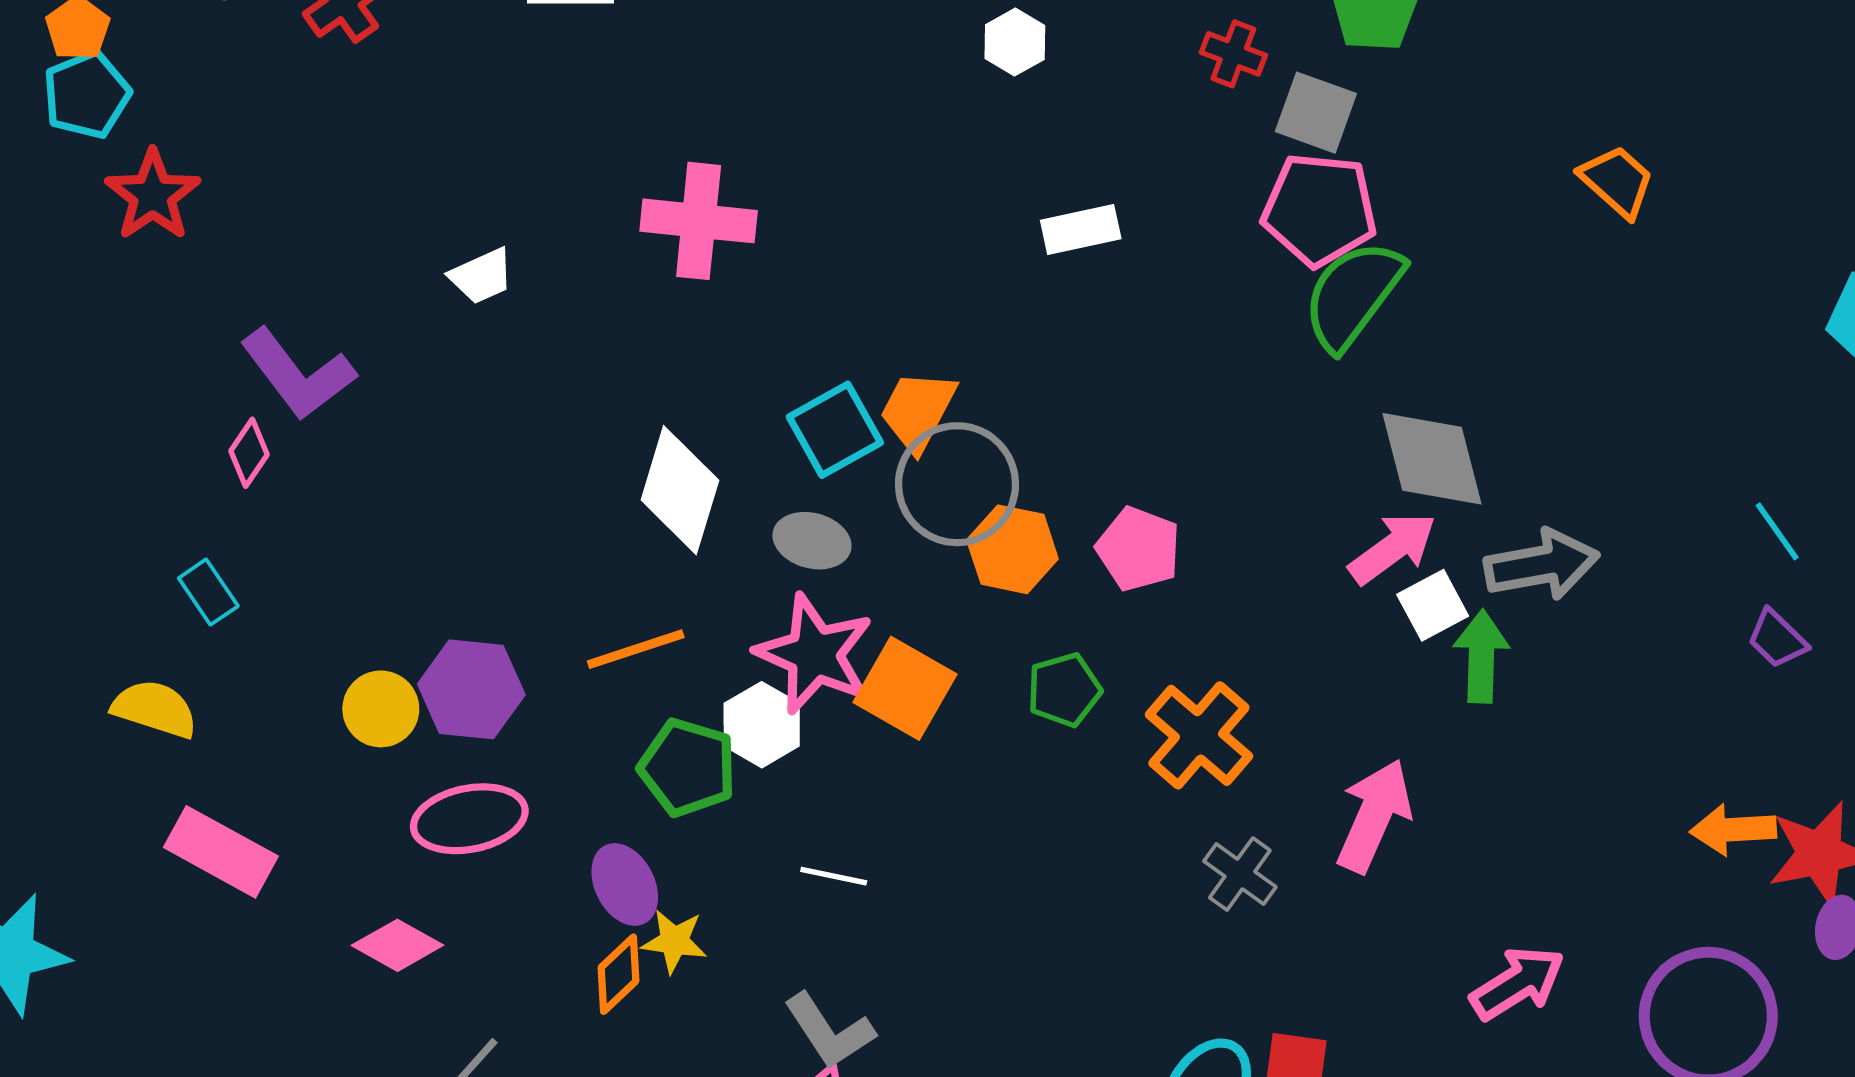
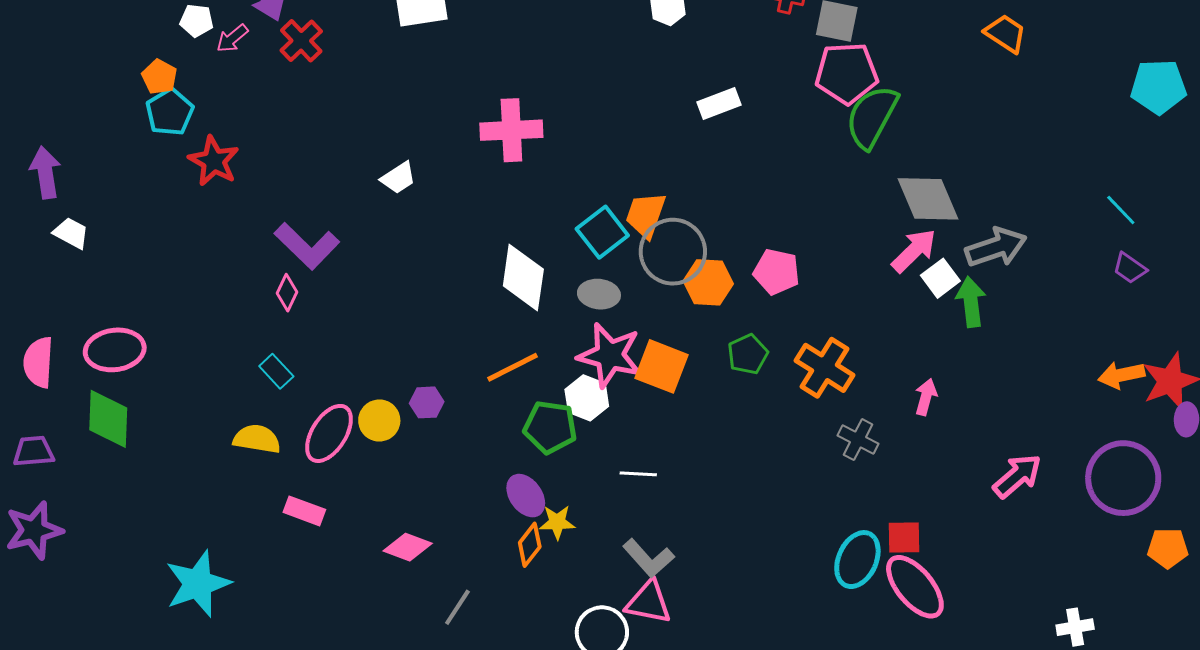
purple hexagon: (471, 689) -> (427, 402), size x0.6
pink arrow: (1374, 816) -> (926, 397), size x0.6
pink ellipse: (469, 819) -> (329, 433), moved, turned -38
pink rectangle: (221, 852) -> (304, 511), size x0.7

